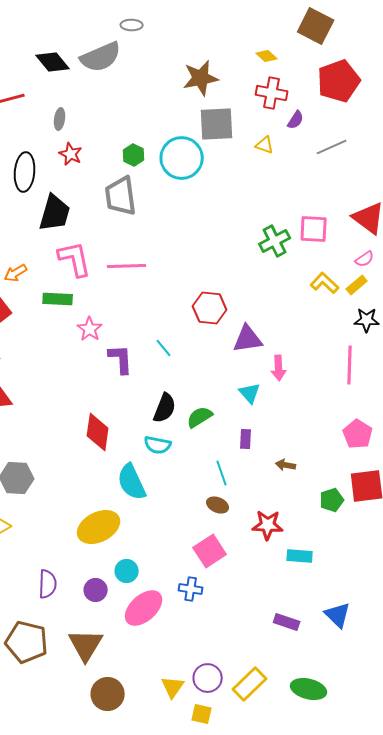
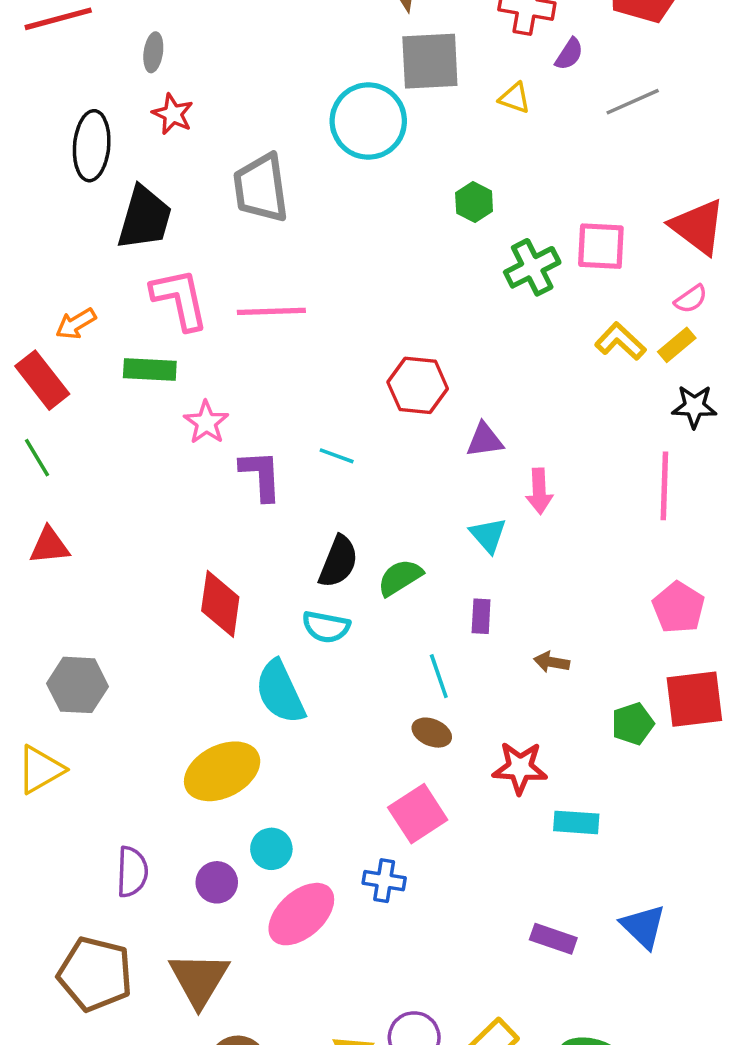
green hexagon: (134, 155) -> (474, 202), moved
purple triangle: (248, 339) -> (485, 440), size x0.7
cyan line: (164, 348) -> (337, 456), turned -30

